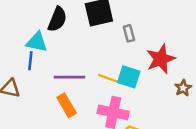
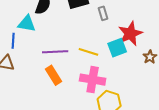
blue line: (30, 61) -> (13, 41), moved
cyan square: (129, 77) -> (117, 48), moved, turned -36

